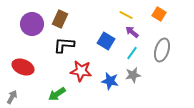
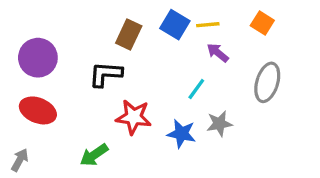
yellow line: (126, 15) -> (208, 25), turned -32
brown rectangle: (60, 19) -> (129, 35), moved
purple circle: (32, 24) -> (38, 58), moved
blue square: (106, 41) -> (175, 25), moved
cyan line: (132, 53) -> (196, 89), moved

